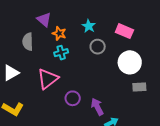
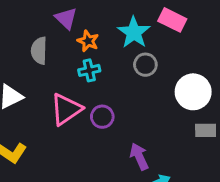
cyan star: (89, 26) -> (134, 32), size x1.5
pink rectangle: (124, 31) -> (172, 20), moved
purple circle: (73, 98) -> (102, 117), moved

